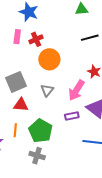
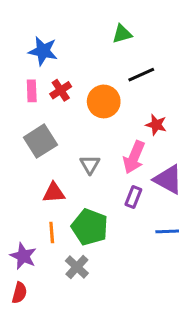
orange circle: (49, 59) -> (104, 101), moved
gray square: (16, 82) -> (40, 141), moved
purple rectangle: (72, 116) -> (133, 197), turned -48
gray cross: (37, 156) -> (77, 267), moved, turned 35

